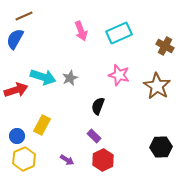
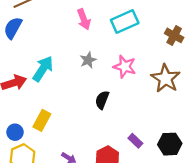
cyan arrow: (43, 77) -> (43, 69), turned -75
gray star: (70, 78) -> (88, 60), moved
purple rectangle: (94, 136) -> (135, 141), moved

